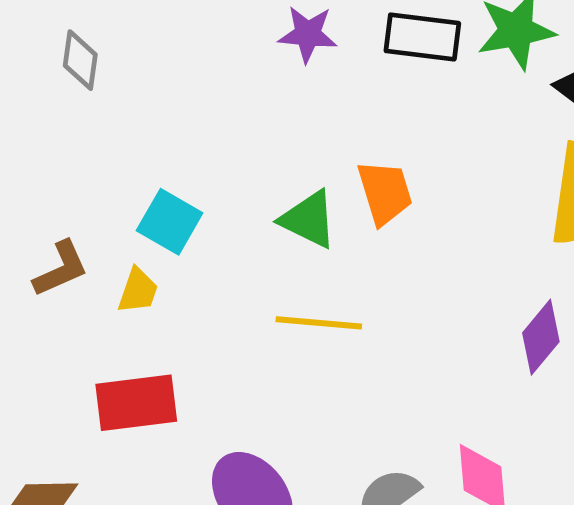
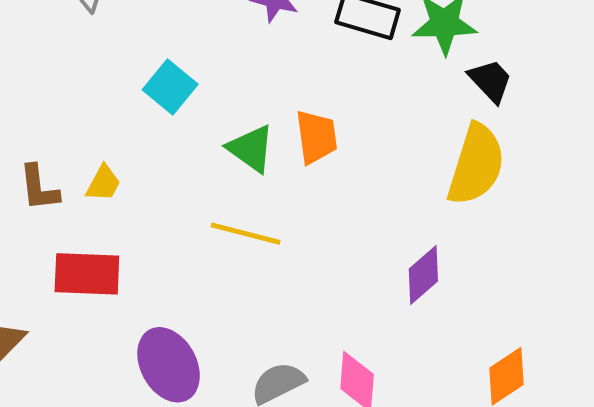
cyan square: (170, 222) -> (170, 87), moved
brown L-shape: (61, 269) -> (39, 188), moved, turned 98

